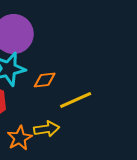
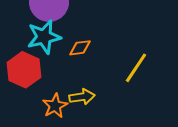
yellow line: (76, 100) -> (136, 68), moved, turned -32

